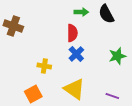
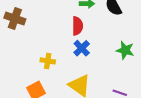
green star: (117, 56) -> (125, 50), turned 30

